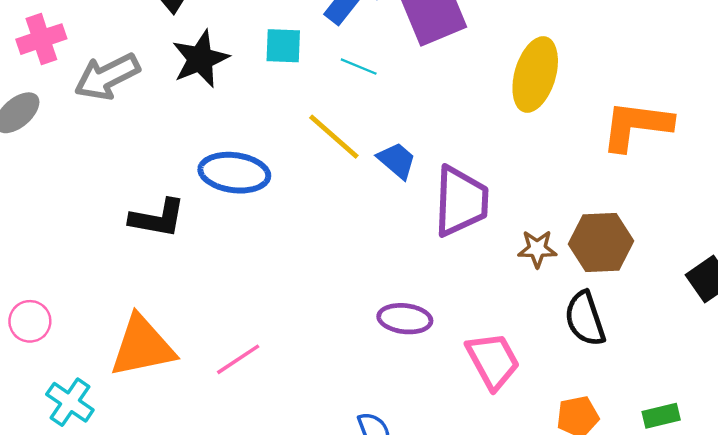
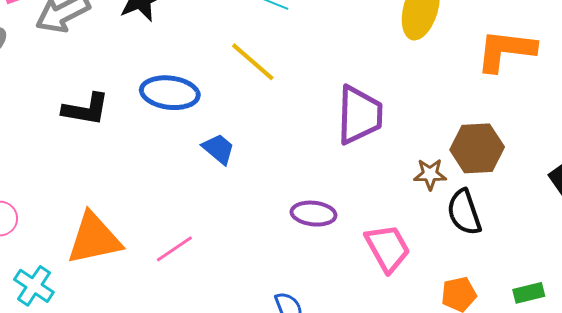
blue trapezoid: (397, 160) -> (219, 149), moved
black L-shape: (157, 218) -> (86, 109), moved
brown star: (537, 249) -> (430, 174), moved

